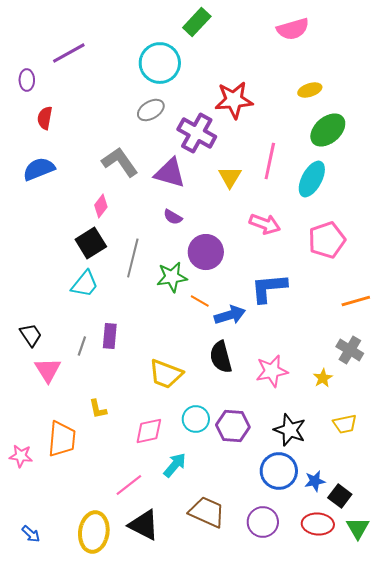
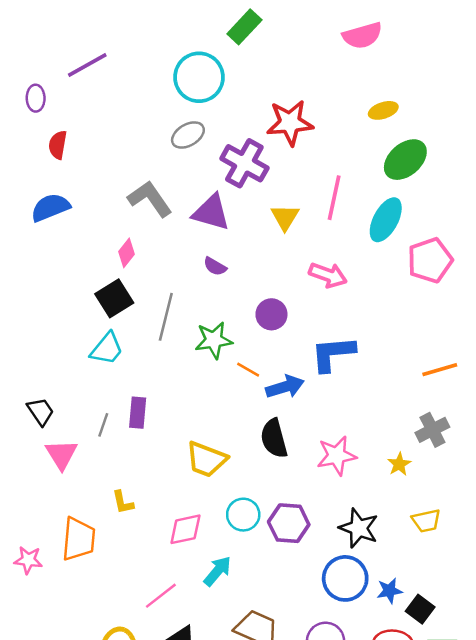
pink pentagon: (327, 240) -> (430, 260), moved
purple circle: (206, 252) -> (271, 314), moved, size x0.7
gray cross: (350, 350) -> (432, 430), turned 32

